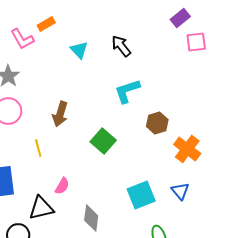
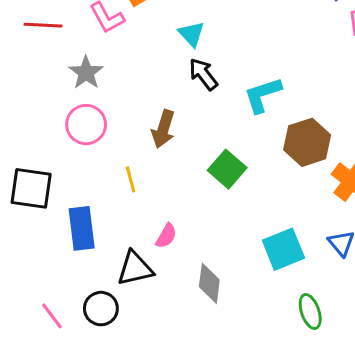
black arrow: (121, 46) -> (203, 74), moved
brown hexagon: (157, 123) -> (307, 142), size x1.4

